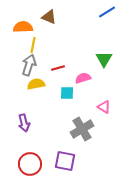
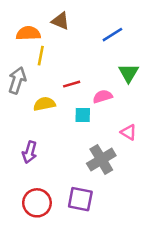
blue line: (107, 12) -> (112, 35), moved
gray arrow: (29, 65) -> (17, 80), moved
purple arrow: (24, 123) -> (30, 152), turned 30

